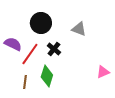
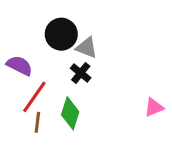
gray triangle: (79, 29) -> (87, 48), moved
red line: (30, 54) -> (34, 97), moved

